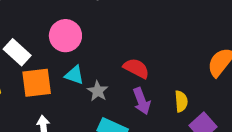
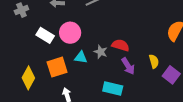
white rectangle: (17, 52) -> (45, 35), moved
gray star: (98, 91) -> (101, 52), moved

